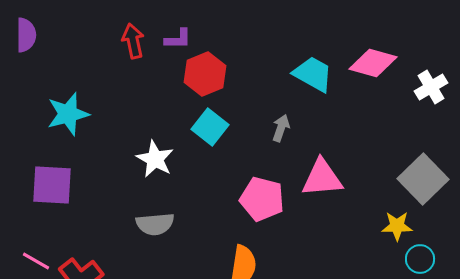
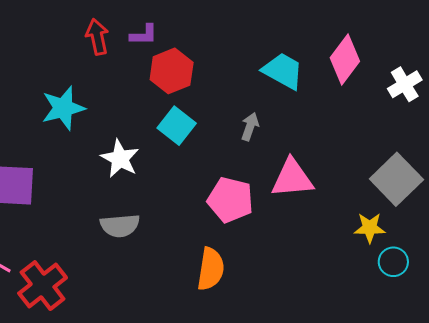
pink diamond: (373, 63) -> (345, 60), turned -69
cyan star: (68, 114) -> (63, 108), moved

